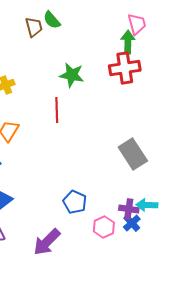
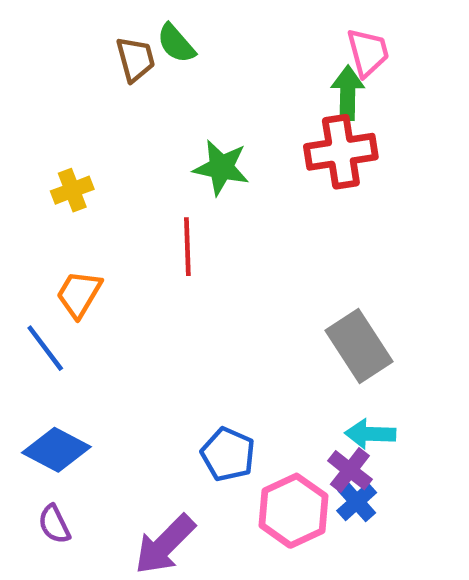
cyan arrow: (147, 205) -> (370, 434), moved
purple cross: (129, 209) -> (350, 470), turned 30
pink hexagon: (104, 227) -> (293, 511), size x1.4

